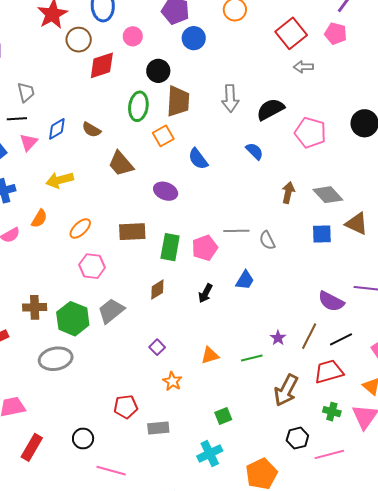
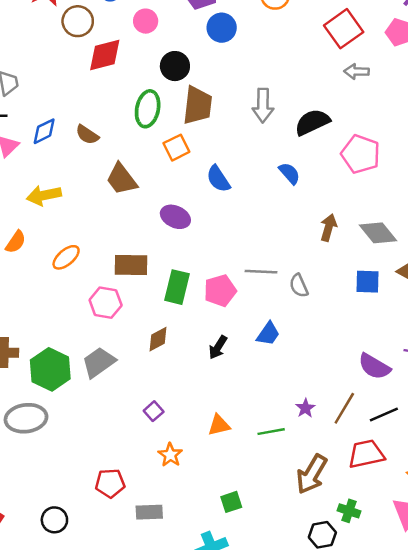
pink hexagon: (92, 266) -> (106, 303), moved
green cross: (332, 412) -> (349, 511), moved

